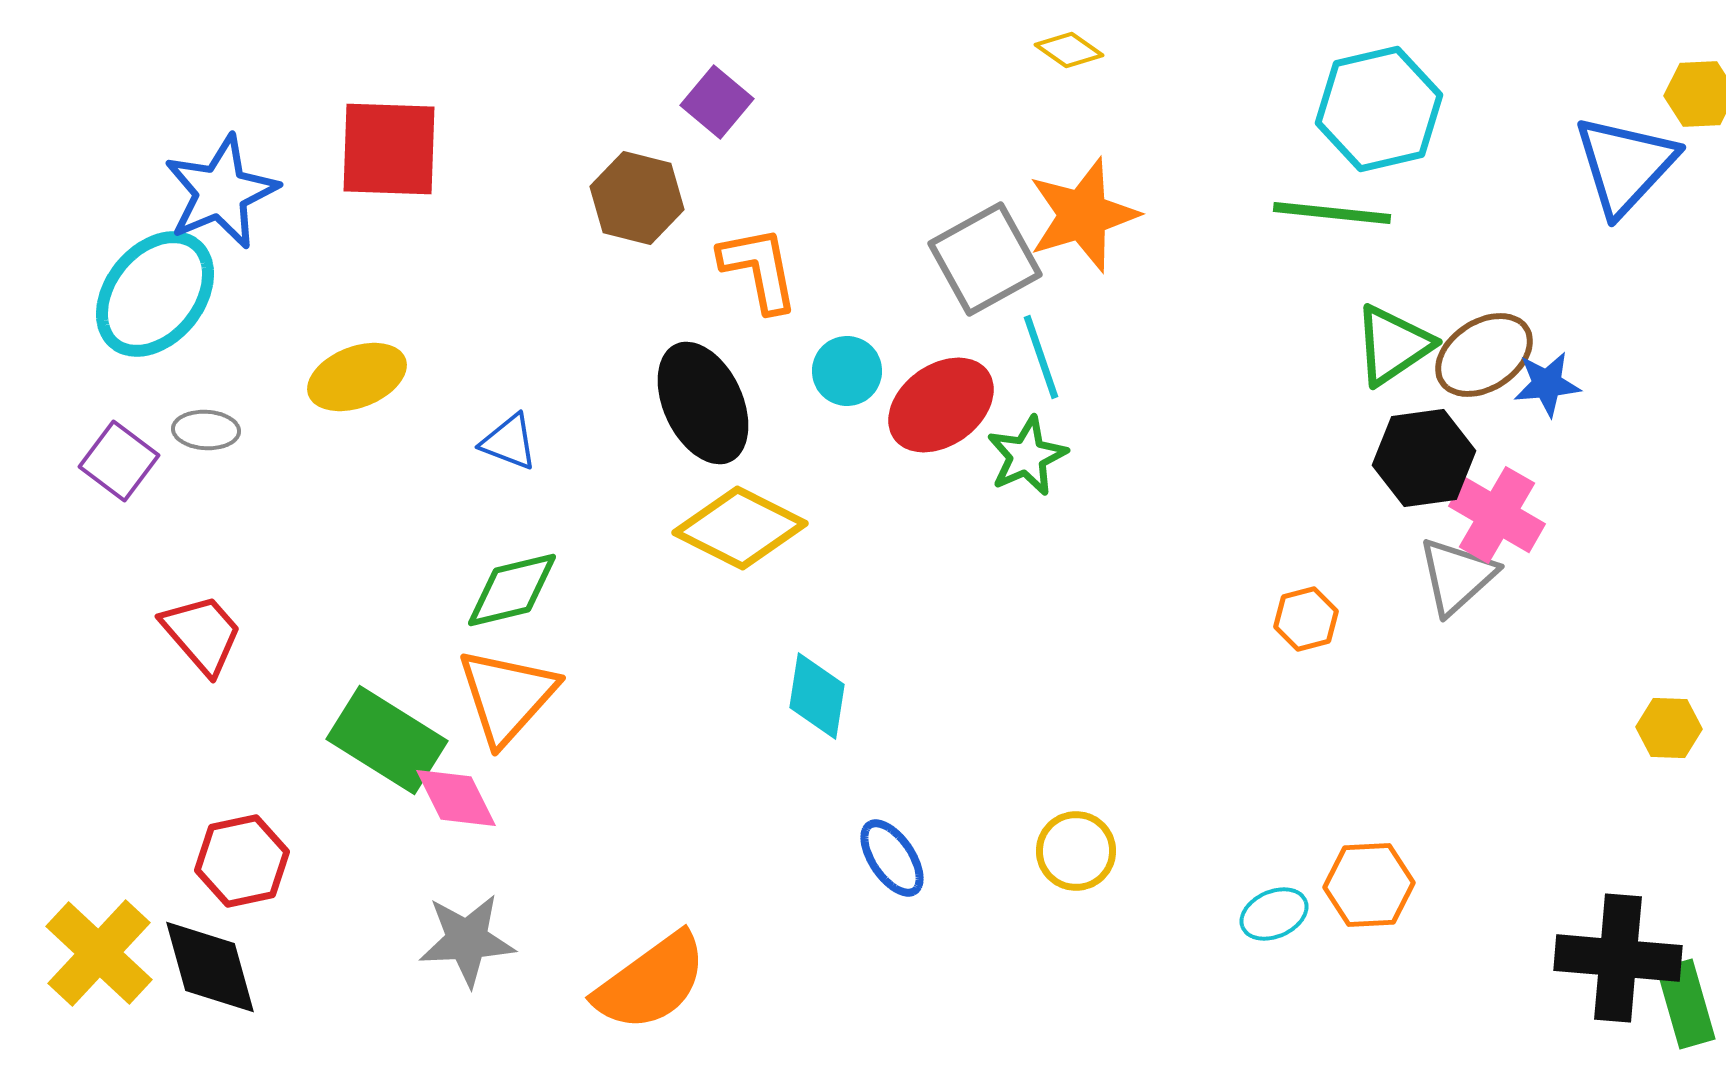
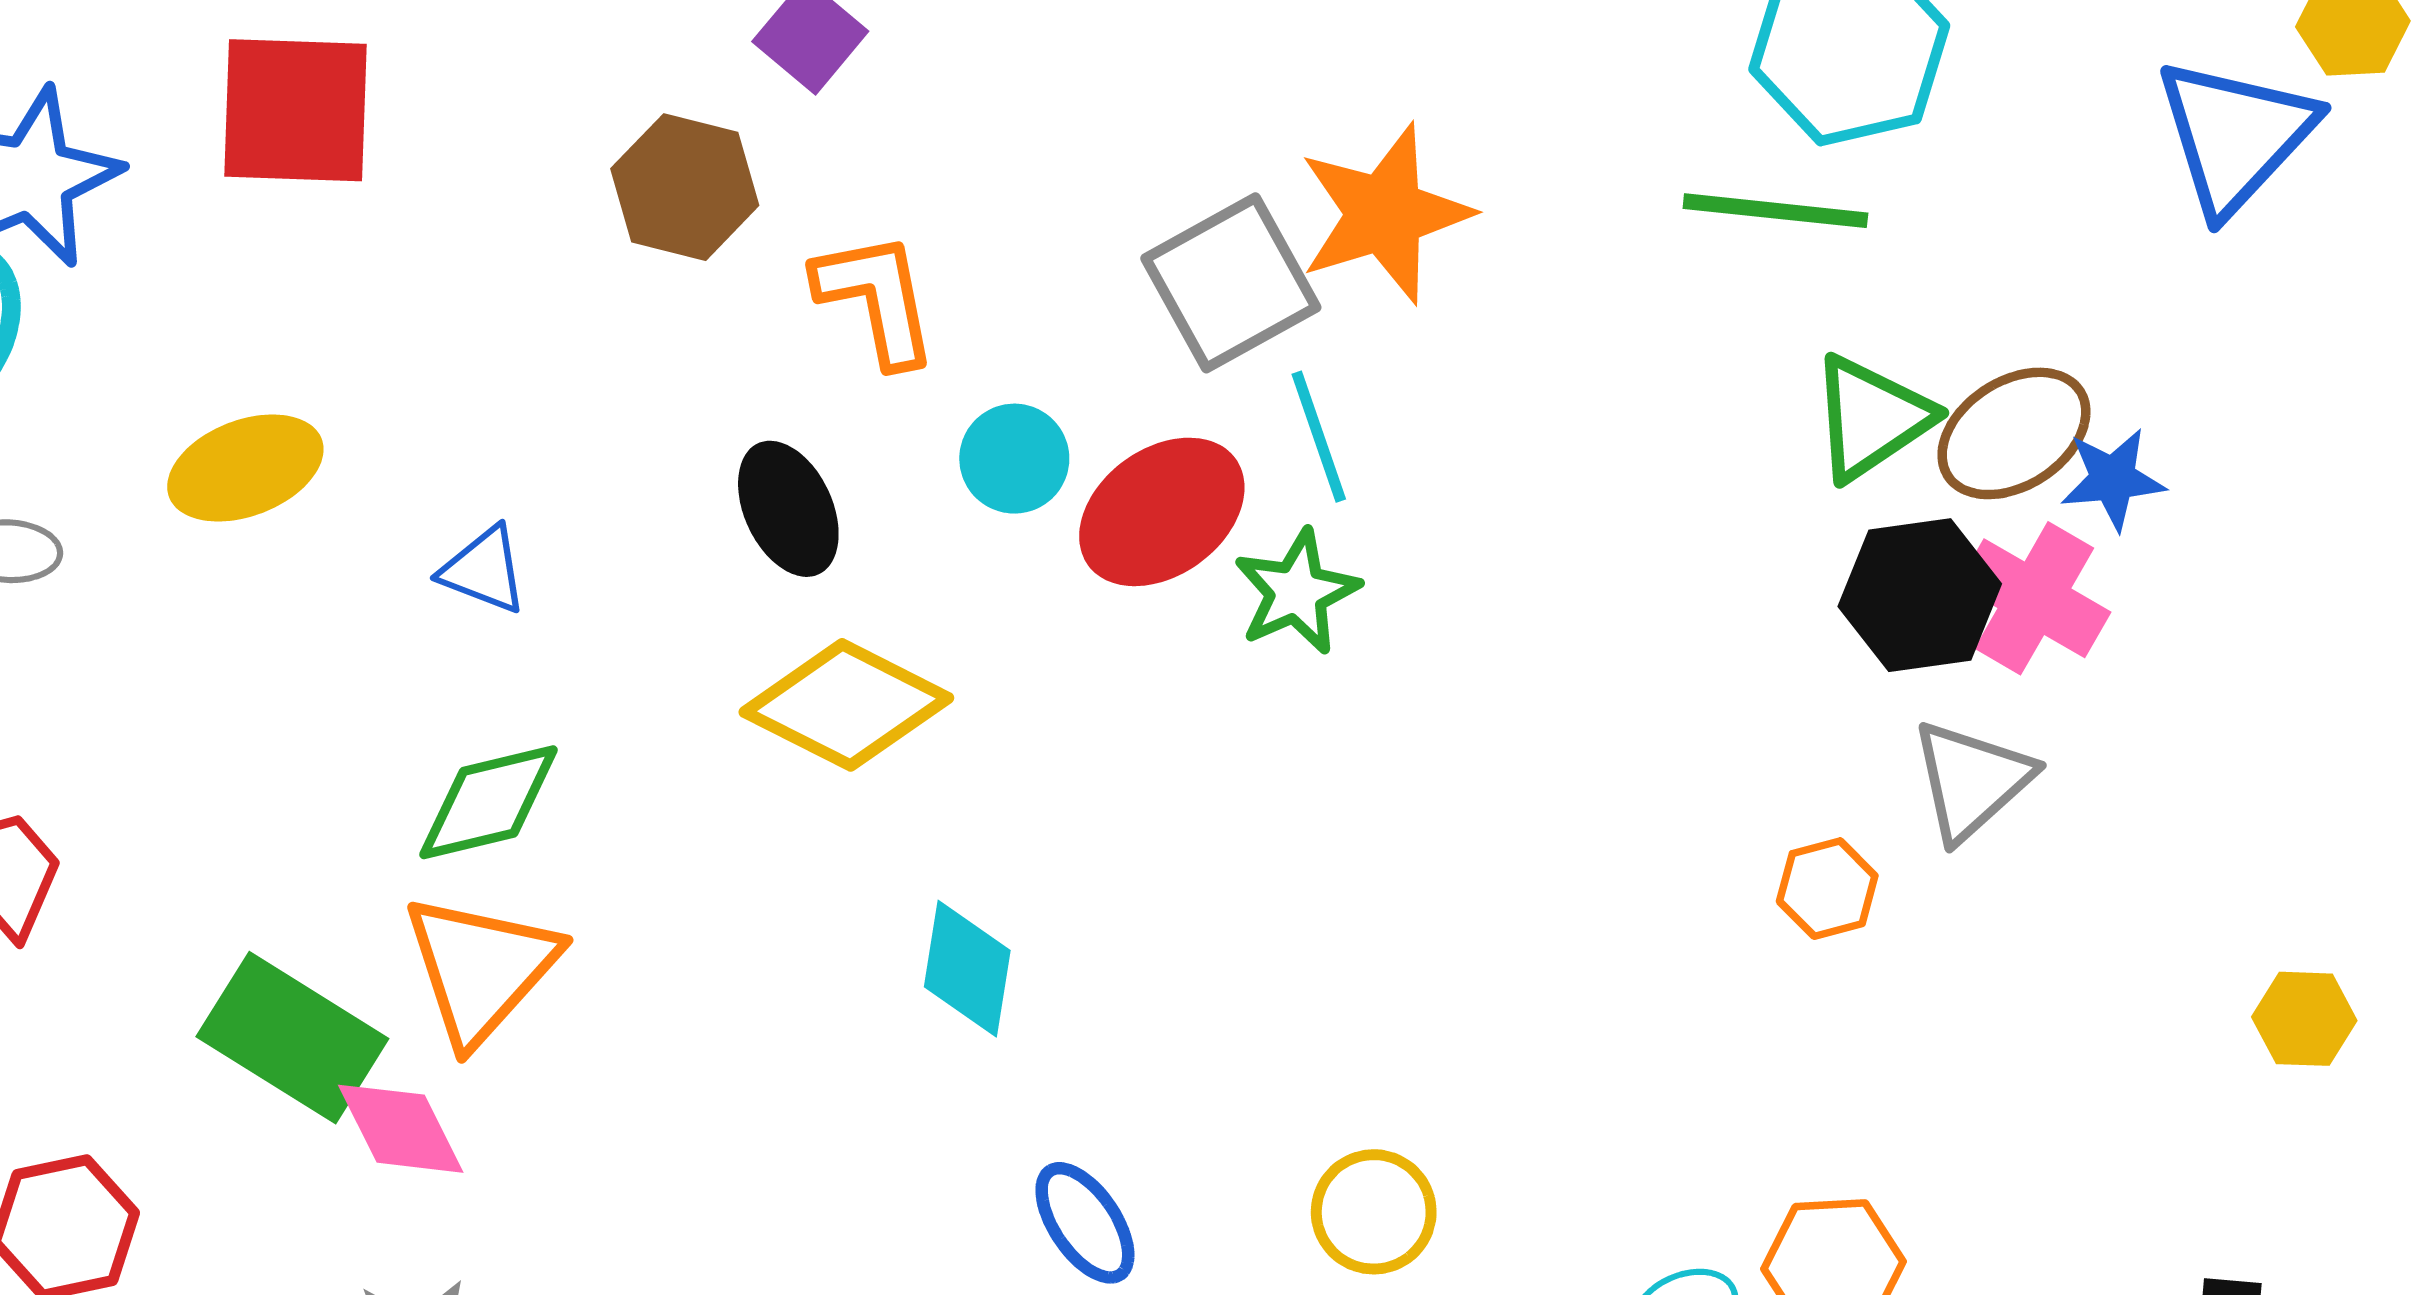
black ellipse: (703, 403) -> (788, 509), size x0.7
pink cross: (1497, 515) -> (2034, 598), moved
orange hexagon: (1306, 619) -> (1827, 889), moved

